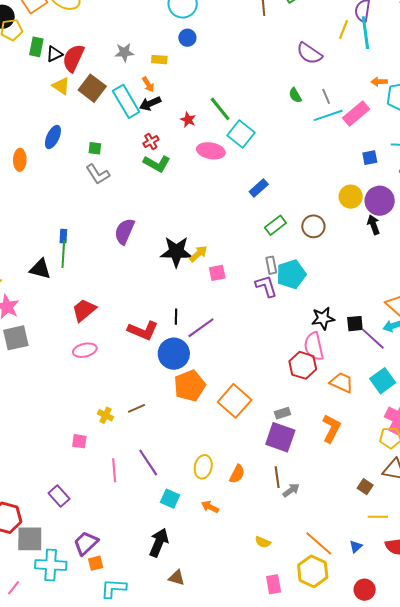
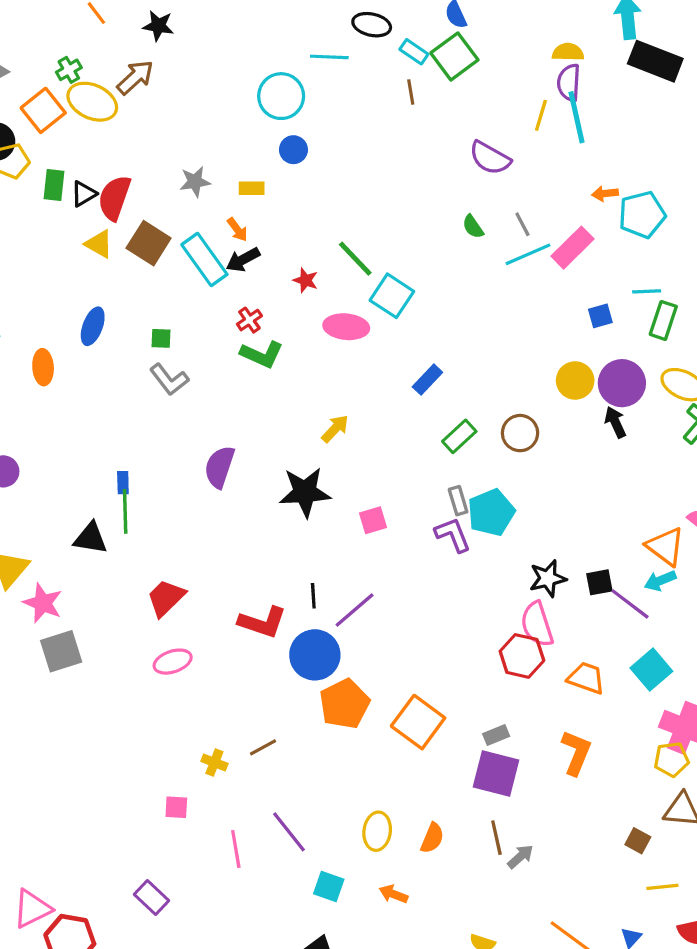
yellow arrow: (198, 254) -> (335, 429), moved

